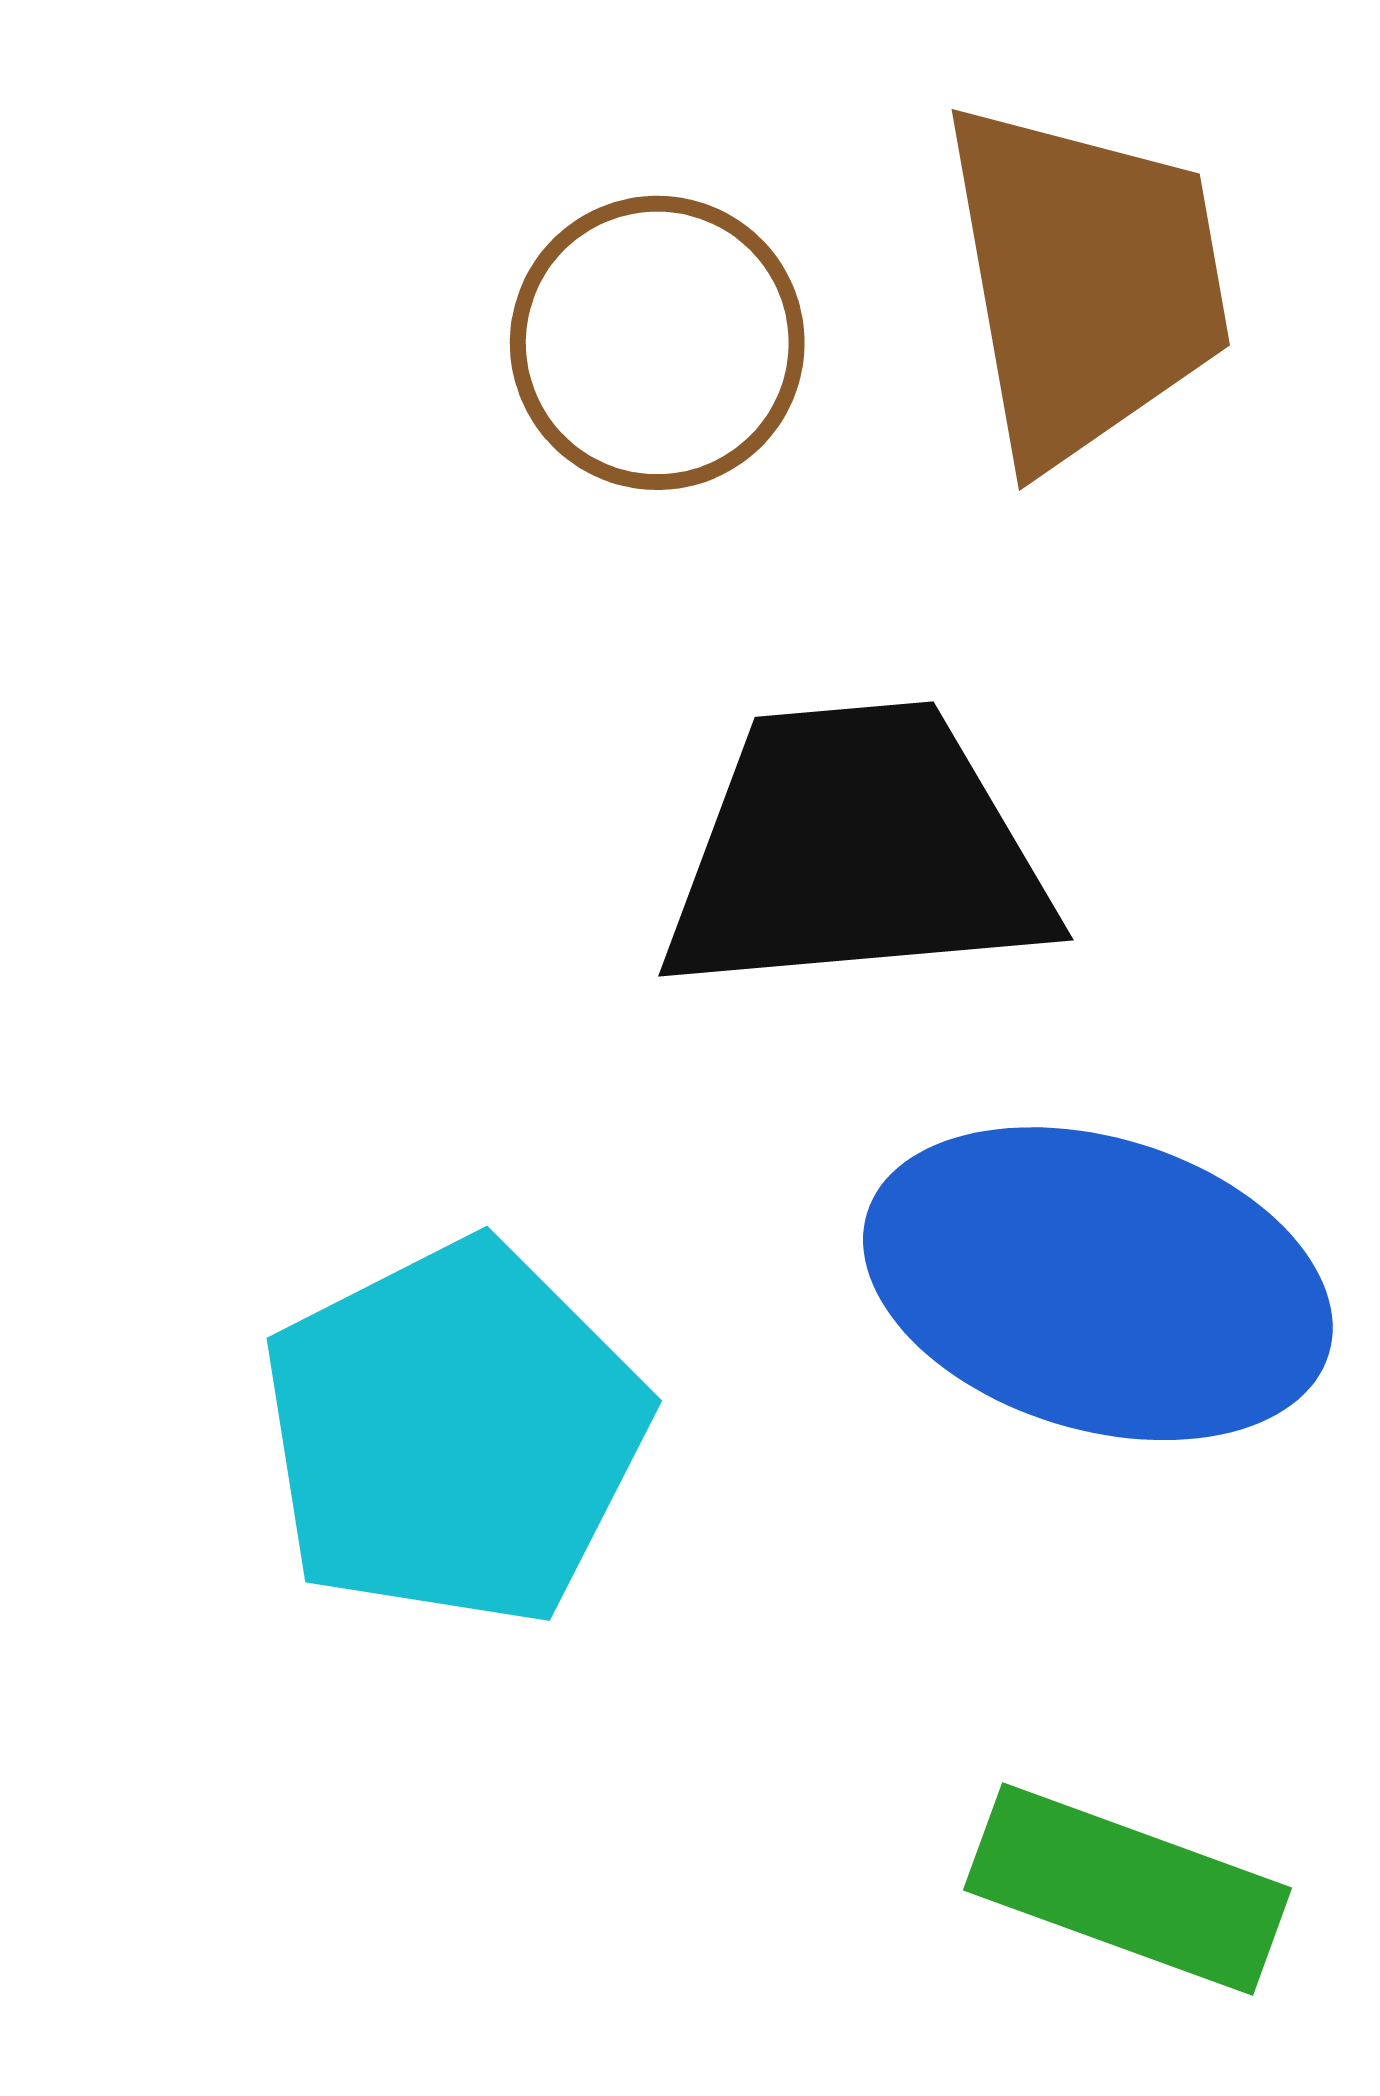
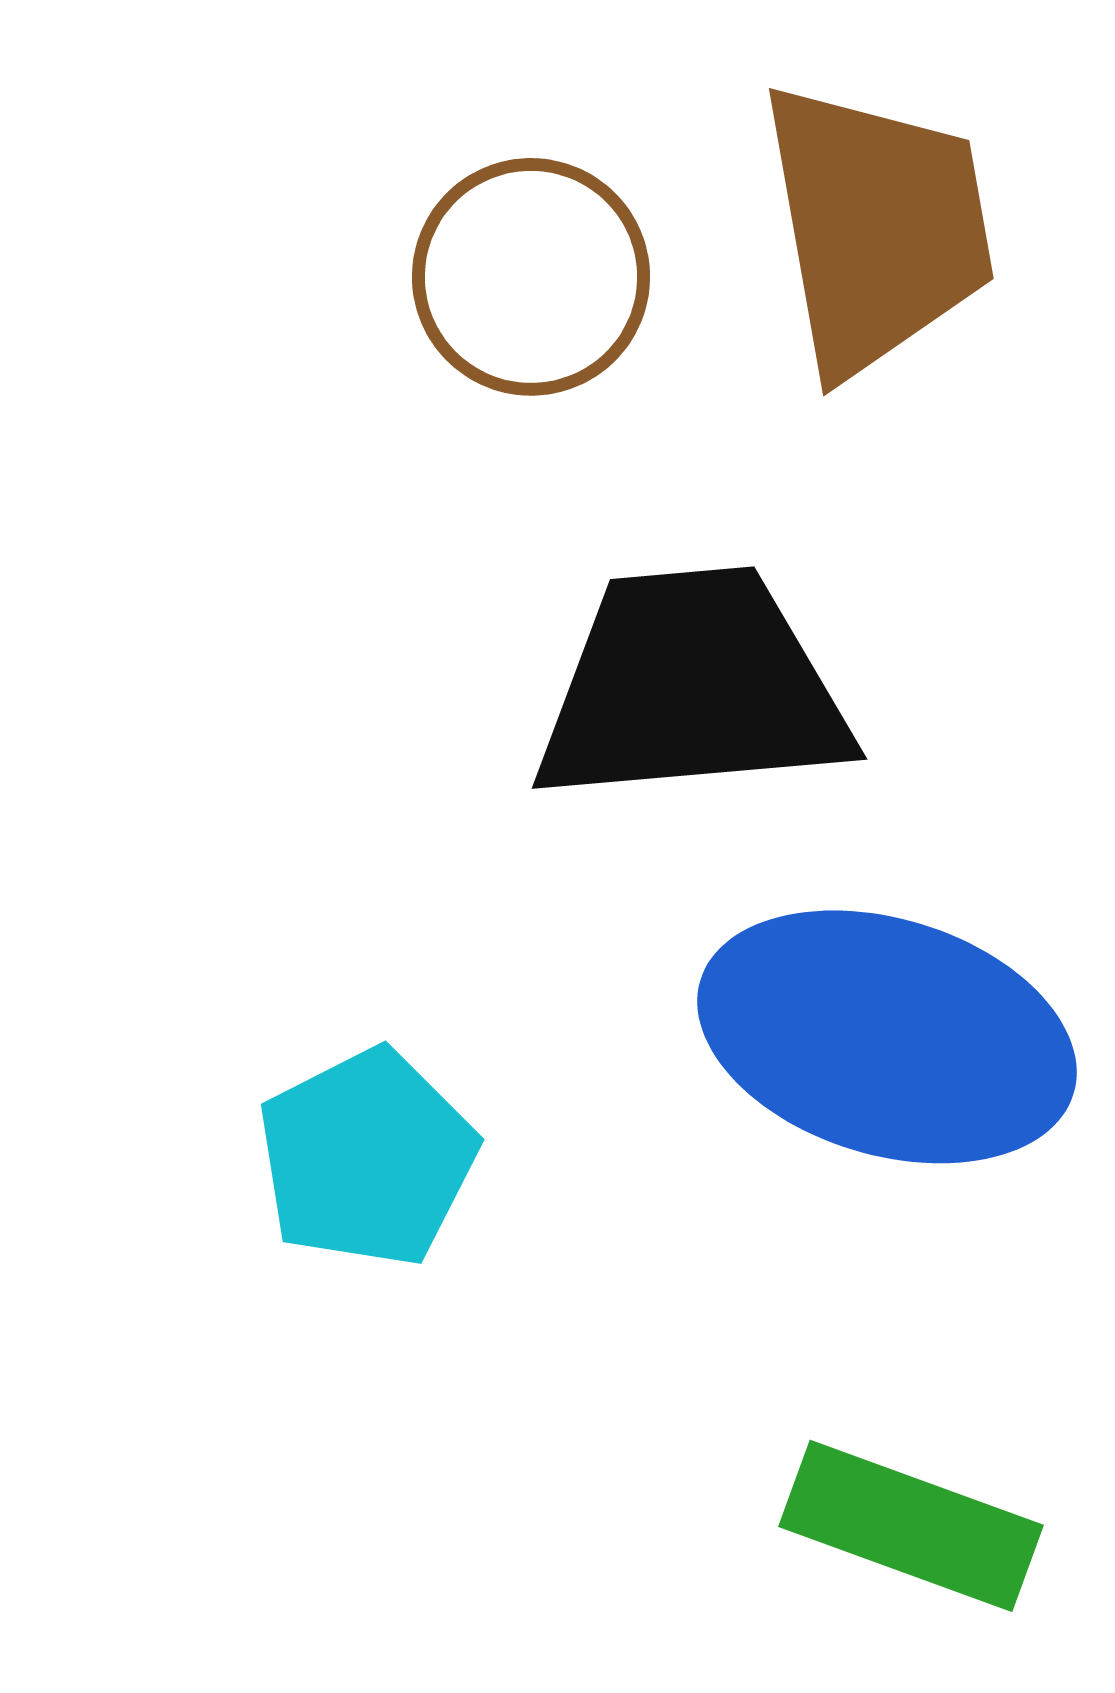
cyan pentagon: (454, 1433) -> (367, 1158), size x0.7

